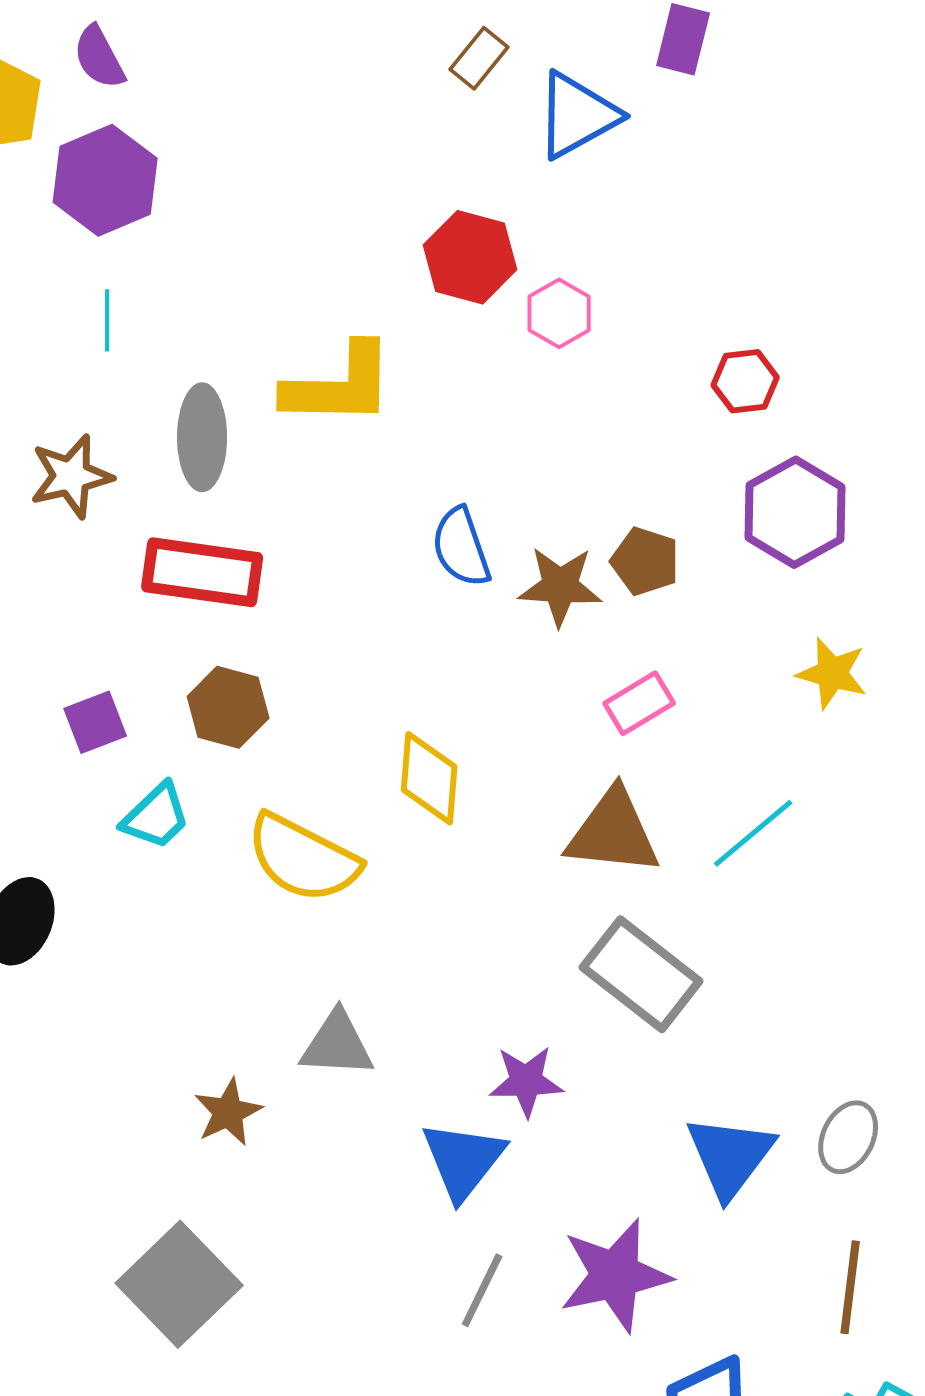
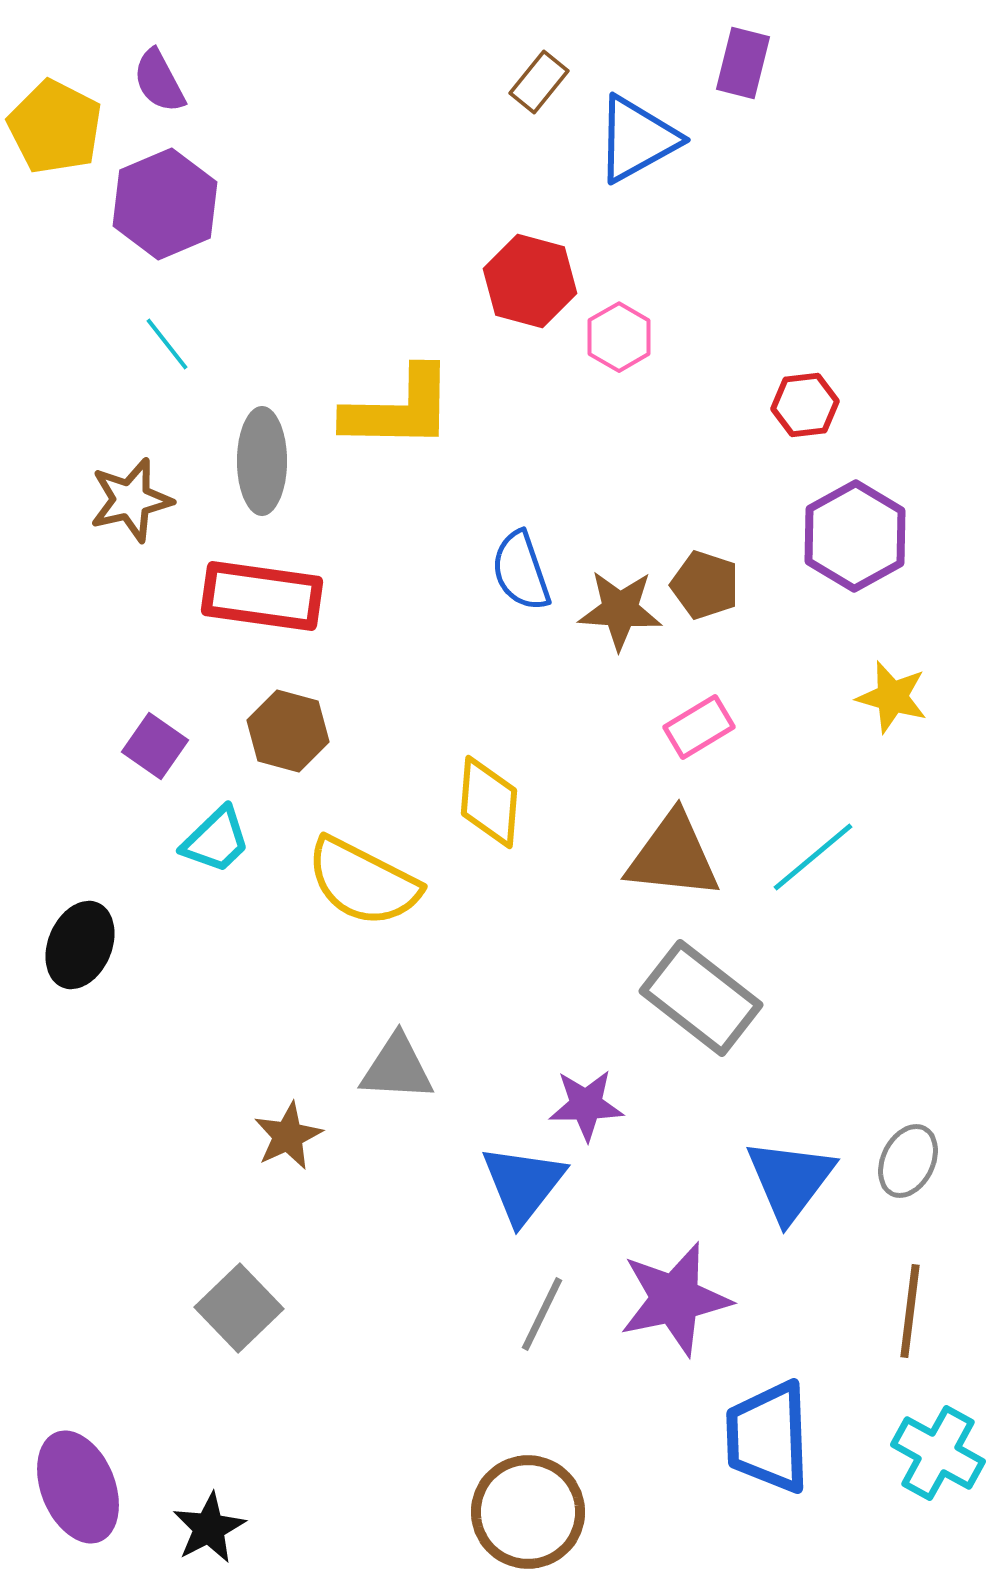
cyan line: (107, 320) -> (167, 344), turned -38
purple square: (95, 722) -> (155, 746), turned -34
gray square: (179, 1284) -> (239, 1308), size x0.7

